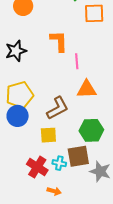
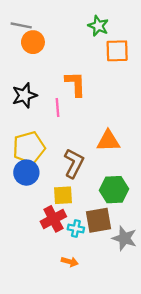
pink line: (77, 61) -> (58, 107), moved
brown L-shape: (58, 108) -> (74, 163), turned -35
red cross: (37, 167) -> (53, 219), moved, turned 30

